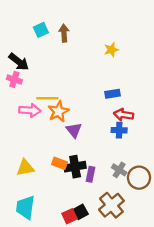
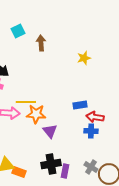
cyan square: (41, 30) -> (18, 31), moved
blue rectangle: (113, 94) -> (80, 105), moved
orange star: (58, 111) -> (36, 114), turned 30
orange rectangle: (60, 163) -> (19, 172), moved

